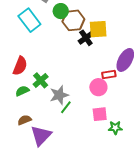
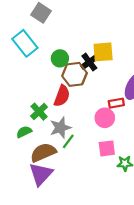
green circle: (61, 11) -> (60, 58), moved
brown hexagon: (73, 20) -> (75, 74), moved
red semicircle: (20, 66) -> (62, 96), moved
green semicircle: (22, 91) -> (24, 132), moved
brown semicircle: (24, 120) -> (43, 152), moved, size x1.6

